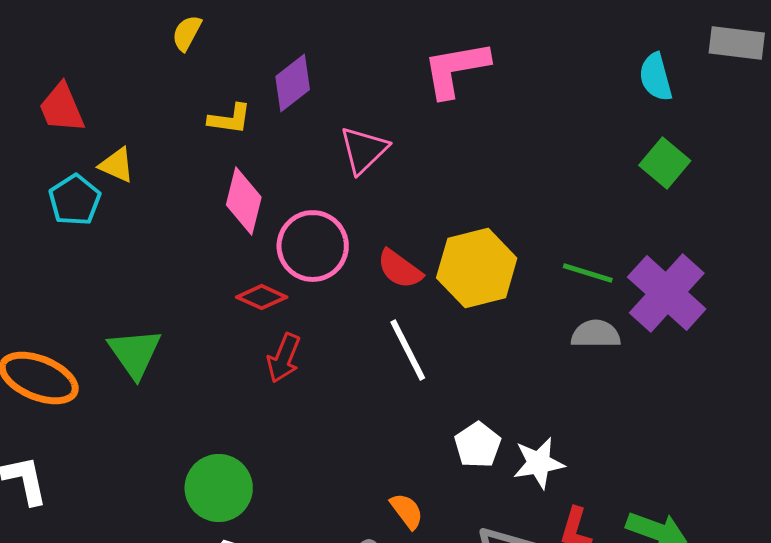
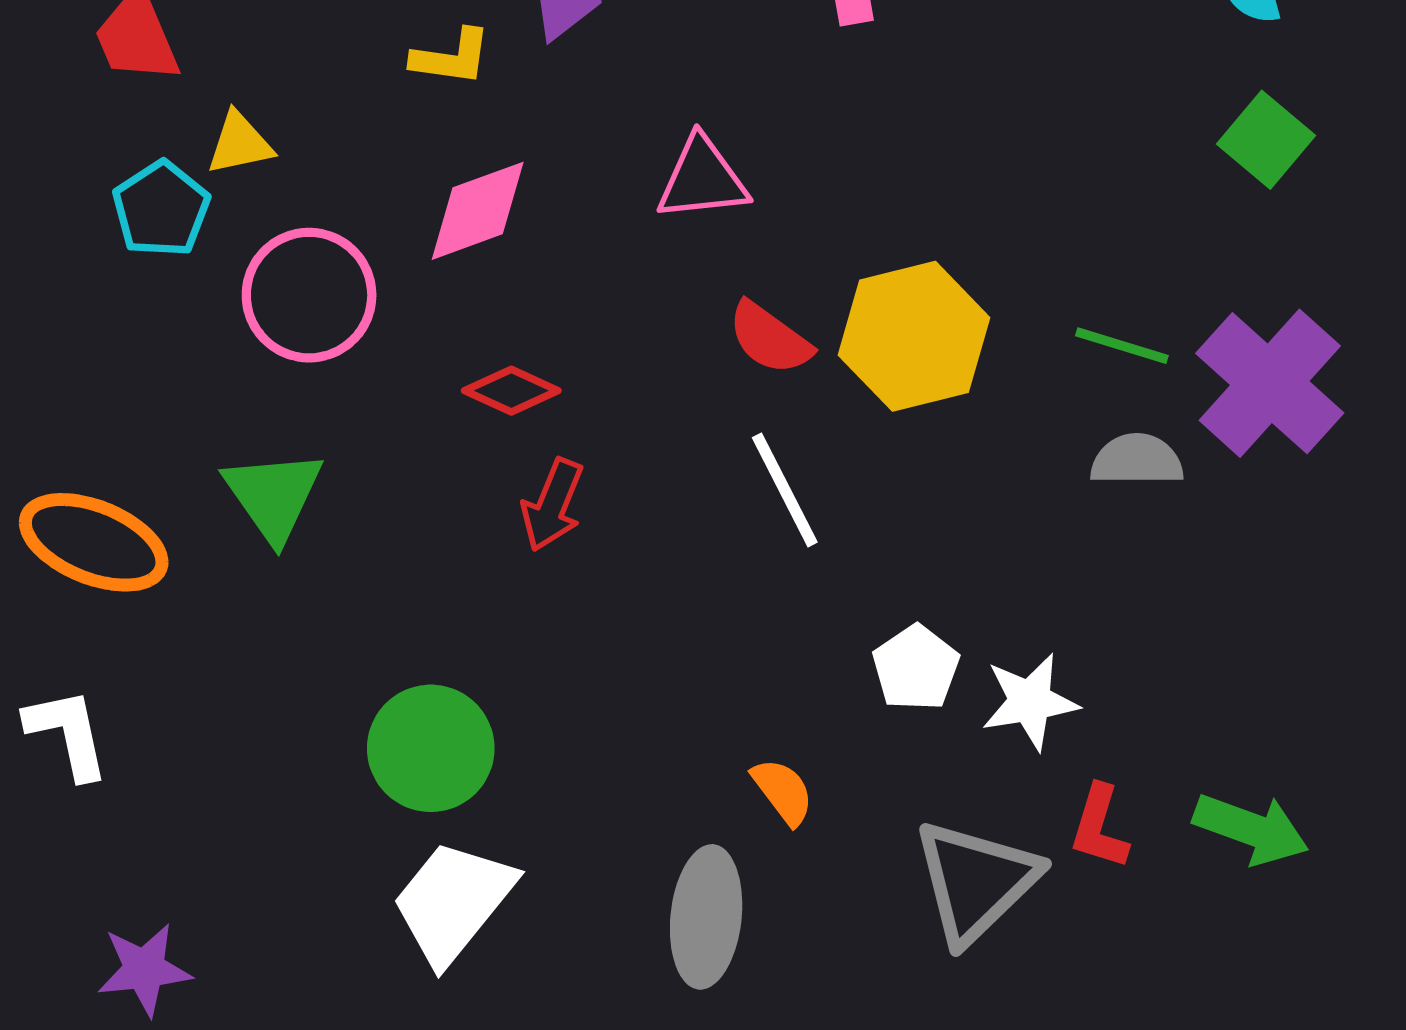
pink triangle: (364, 150) -> (702, 179), moved, turned 38
yellow triangle: (117, 165) -> (240, 143), turned -36
pink diamond: (244, 201) -> (478, 211), turned 56
pink circle: (313, 246) -> (309, 295), moved

